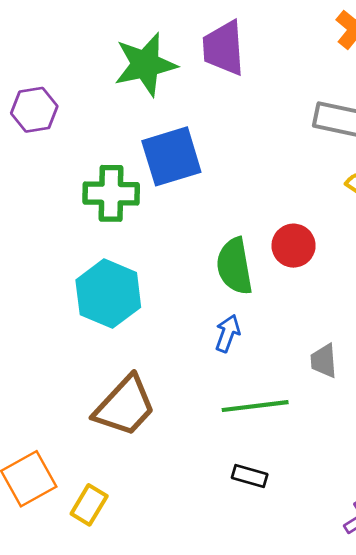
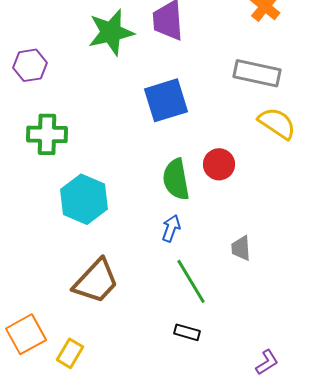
blue square: (171, 156) -> (166, 100), moved
green cross: (111, 193) -> (47, 134), moved
green line: (255, 406) -> (191, 281), turned 66

